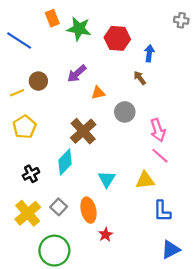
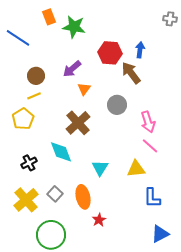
red hexagon: (117, 38) -> (110, 53), moved
brown arrow: (140, 78) -> (131, 73), size x1.6
yellow line: (17, 93) -> (34, 96), moved
orange triangle: (98, 93) -> (84, 89), moved, turned -40
cyan diamond: (65, 162) -> (61, 152), turned -65

